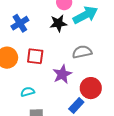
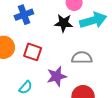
cyan semicircle: (28, 92) -> (26, 87), moved, turned 136

